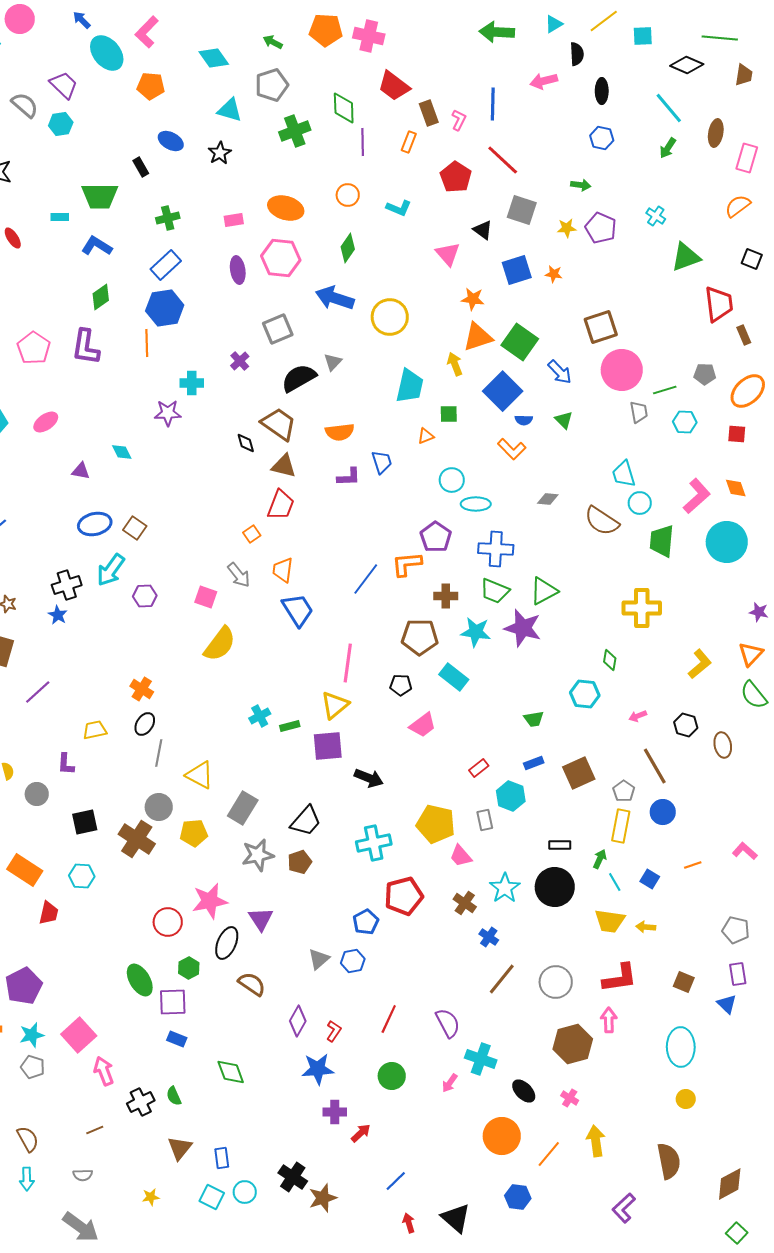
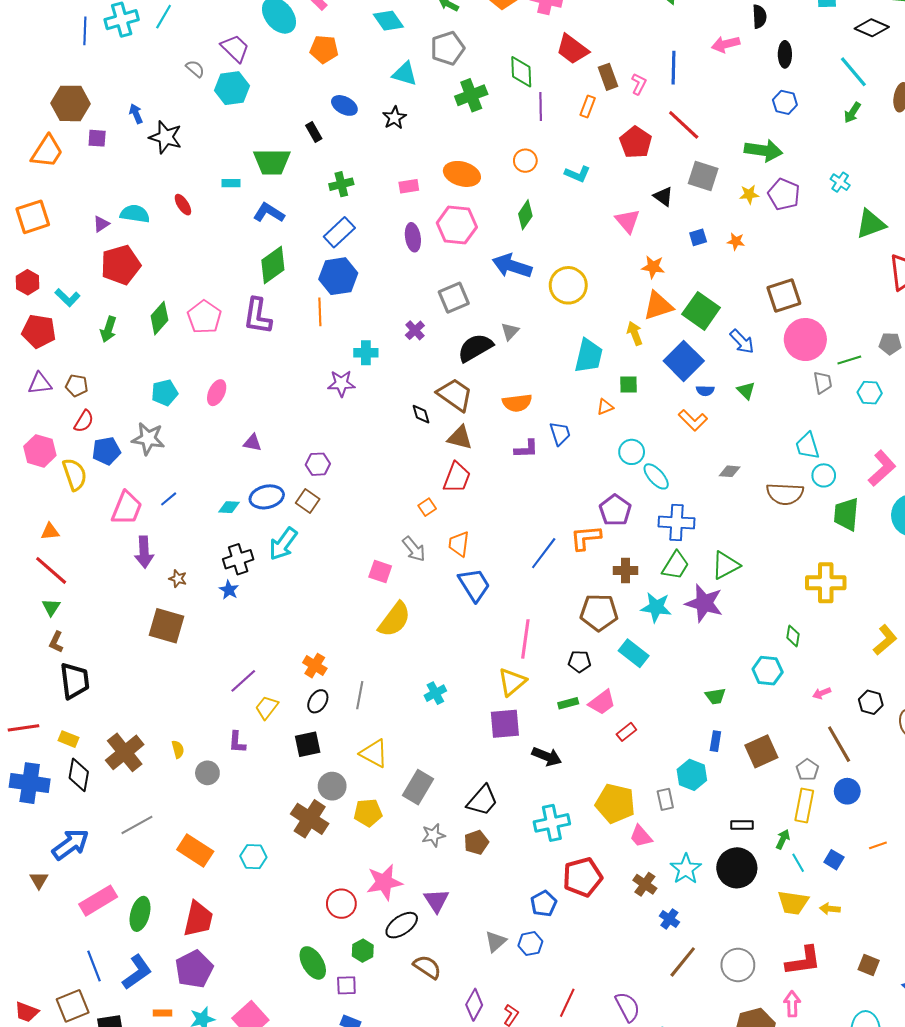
gray semicircle: (25, 105) -> (195, 69), size x0.7
cyan hexagon: (61, 124) -> (232, 88), size x1.4
green arrow: (581, 185) -> (763, 150), size x1.8
blue square: (517, 270) -> (698, 237), size x0.6
green diamond: (101, 297) -> (273, 265), size x1.4
pink ellipse: (46, 422) -> (217, 393), turned -30
cyan diamond: (122, 452) -> (229, 507), moved, turned -60
cyan ellipse: (476, 504) -> (656, 476), turned 48
brown semicircle: (602, 521) -> (785, 494), turned -30
green trapezoid: (495, 591) -> (676, 565), turned -80
purple hexagon: (145, 596) -> (318, 464), moved
purple line: (38, 692) -> (243, 681), moved
green rectangle: (290, 726) -> (568, 703), moved
yellow trapezoid: (95, 730) -> (267, 707), turned -40
gray line: (159, 753) -> (360, 695), moved
blue rectangle: (534, 763) -> (715, 741), turned -60
red rectangle: (479, 768) -> (626, 732), moved
black square: (85, 822) -> (308, 744), moved
gray star: (258, 855) -> (433, 835), size x0.7
red trapezoid: (49, 913) -> (198, 919), moved, size x1.5
black ellipse: (227, 943) -> (402, 925), turned 32
purple square: (173, 1002) -> (346, 985), size x0.7

